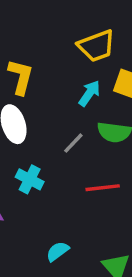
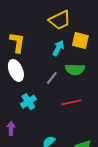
cyan cross: (30, 179) -> (28, 102), turned 35

